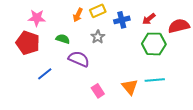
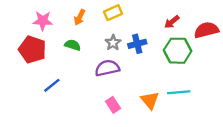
orange arrow: (78, 15) -> (80, 17), moved
blue cross: (122, 20) -> (137, 44), moved
purple semicircle: (79, 59) -> (107, 68), moved, turned -35

